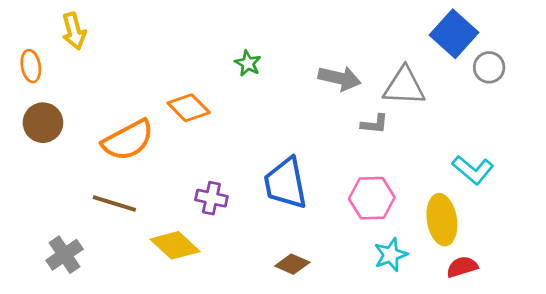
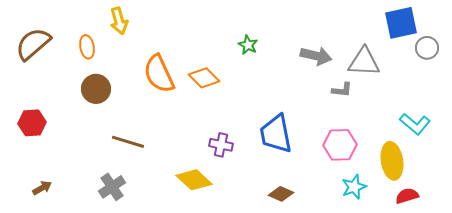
blue square: (454, 34) -> (401, 23), turned 36
orange semicircle: (128, 140) -> (159, 74), moved, turned 93
brown line: (114, 204) -> (128, 142), moved

